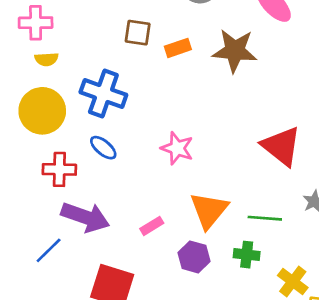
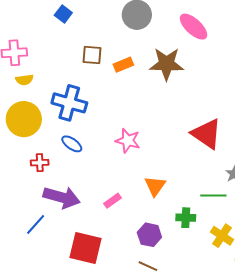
red cross: (59, 169) -> (40, 163), size x0.7
orange triangle: (209, 210) -> (155, 186), size x0.7
green line: (265, 218) -> (213, 195), moved
purple hexagon: (194, 257) -> (149, 235), moved

